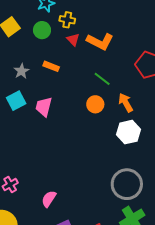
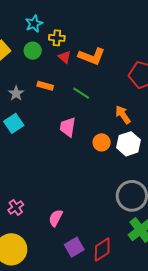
green line: (102, 79) -> (81, 93), moved
orange circle: (95, 104) -> (102, 142), moved
pink trapezoid: (44, 107) -> (68, 127), moved

